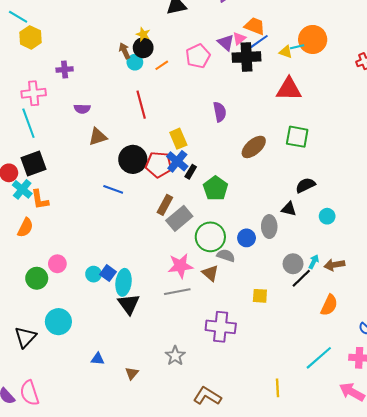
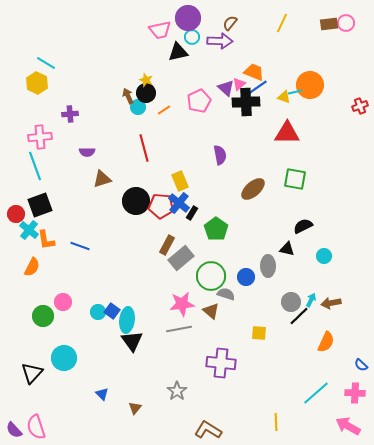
cyan line: (18, 17) -> (46, 63), moved
blue line: (113, 189) -> (80, 246), moved
blue triangle: (98, 359) -> (102, 394), turned 40

